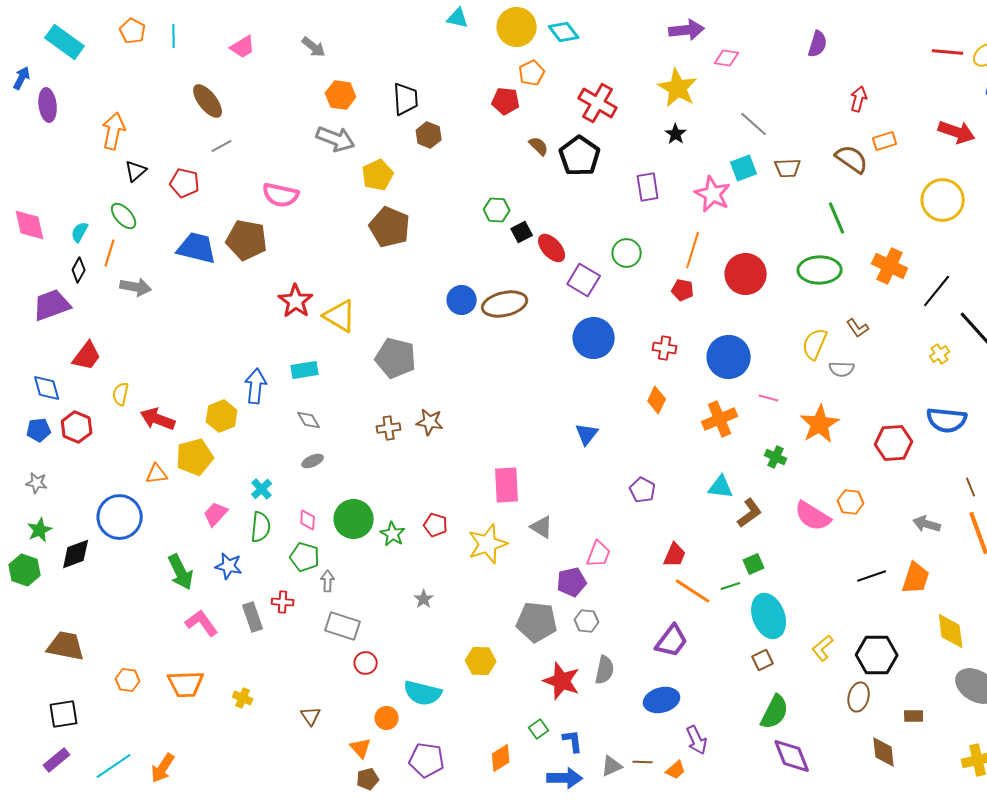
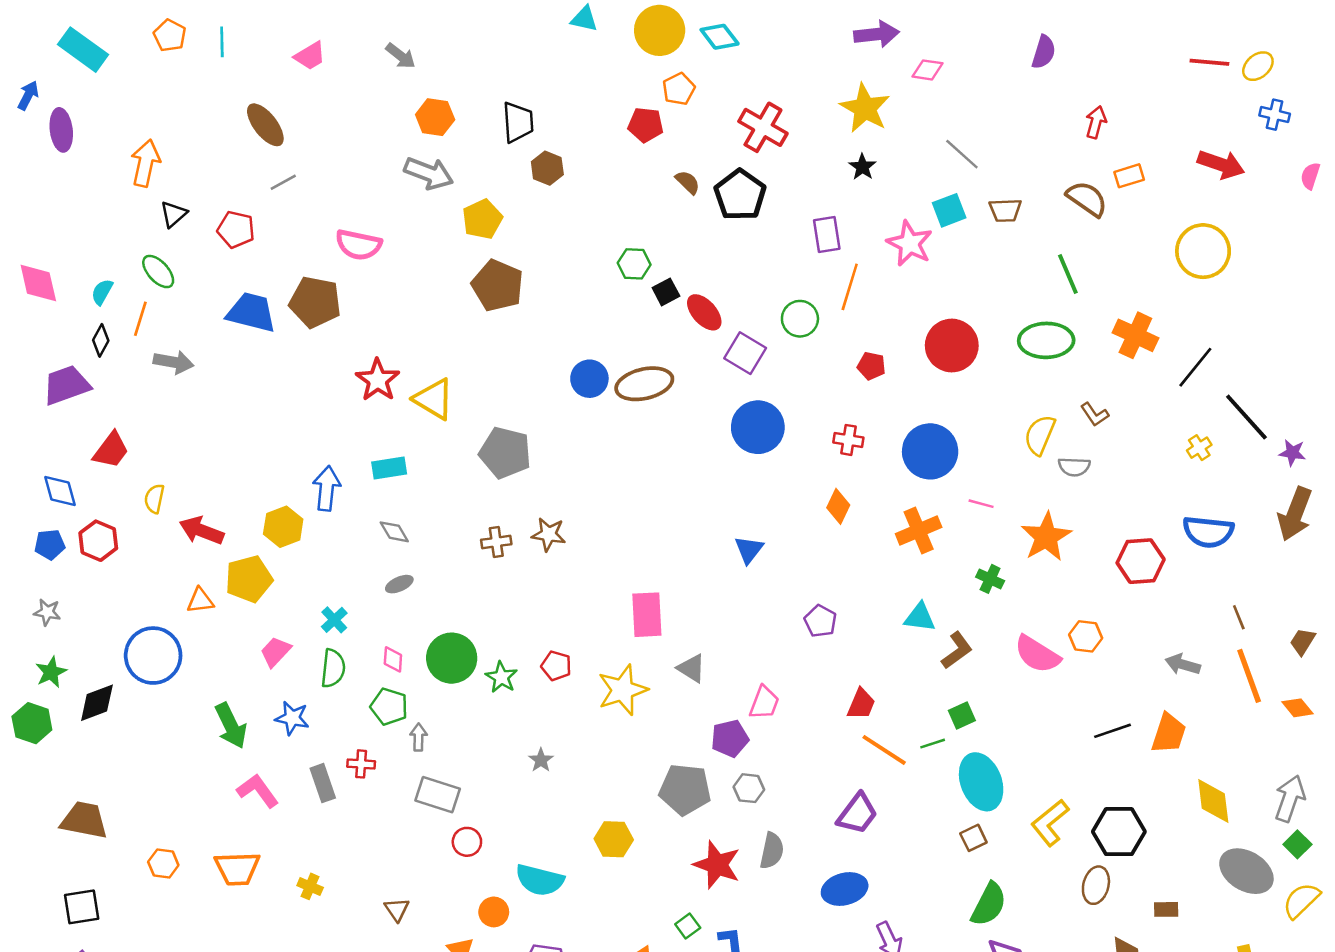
orange line: (693, 250) -> (850, 287), moved
yellow L-shape: (823, 648) -> (1050, 823), size x1.4

